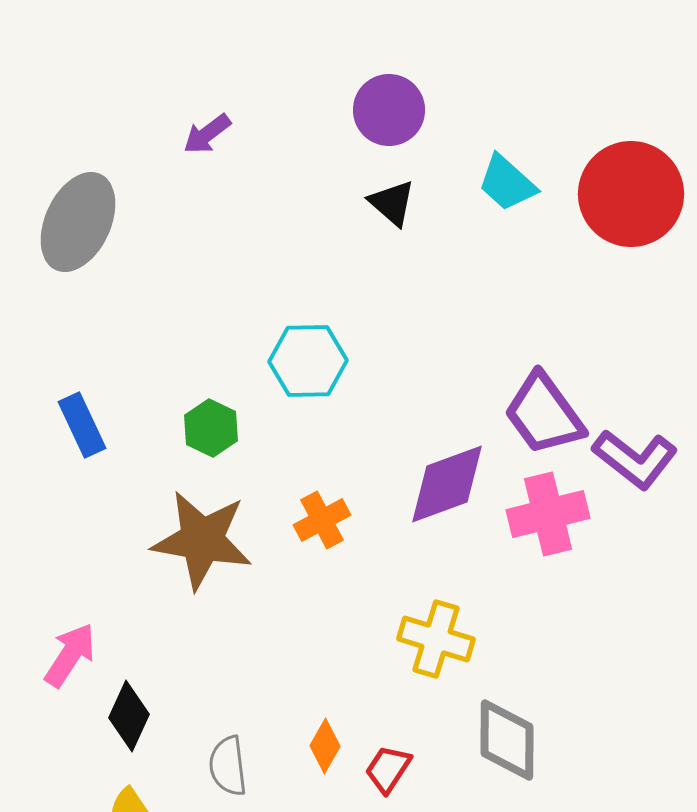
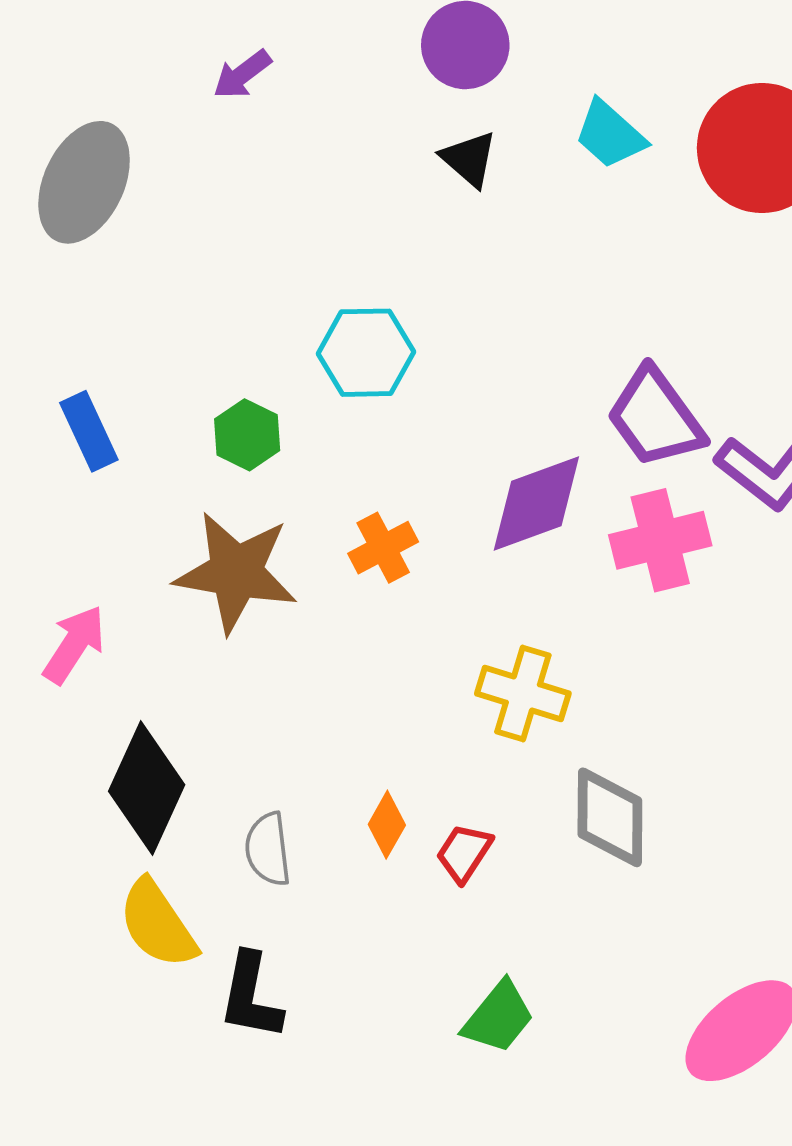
pink arrow: (70, 655) -> (74, 644), moved
black diamond: (129, 716) -> (147, 788), size x1.5

